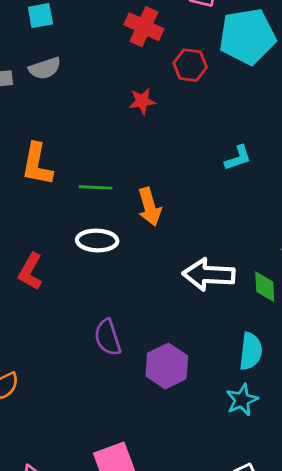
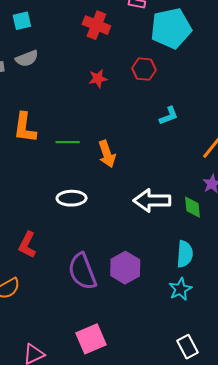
red hexagon: (190, 65) -> (144, 69), moved
white ellipse: (97, 240) -> (72, 198), moved
red L-shape: (30, 272) -> (27, 245), moved
purple semicircle: (108, 337) -> (82, 271), moved, size x1.4

